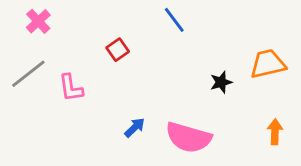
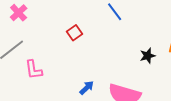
pink L-shape: (71, 88) -> (34, 70), moved

